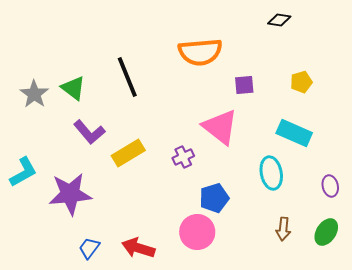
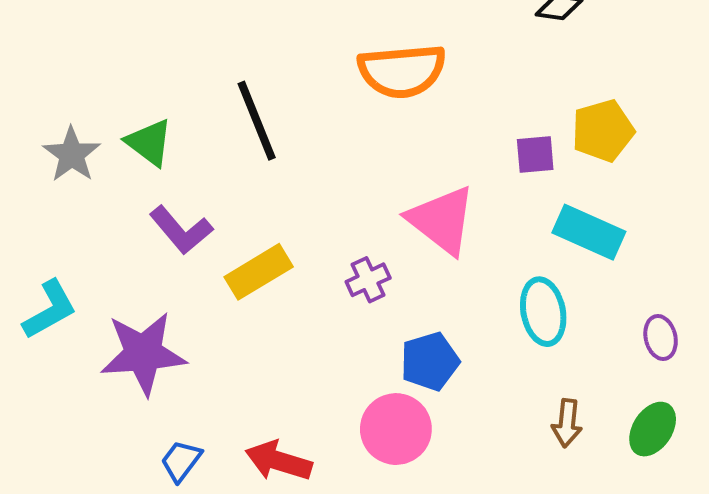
yellow pentagon: (301, 82) -> (603, 131), size x1.4
purple square: (244, 85) -> (535, 154), moved

